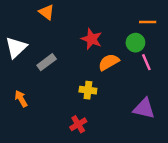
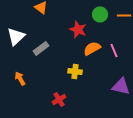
green circle: (135, 43) -> (100, 14), moved
pink line: (146, 62) -> (114, 50), moved
red cross: (78, 124) -> (59, 99), moved

